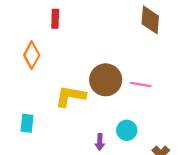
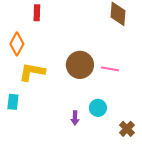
yellow L-shape: (70, 96) -> (32, 72), moved

